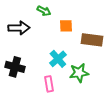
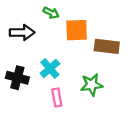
orange square: (66, 26) -> (77, 30), size x1.5
cyan cross: (58, 59) -> (50, 68), moved

